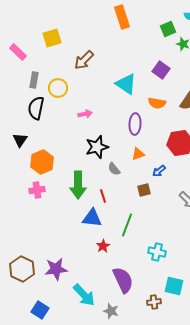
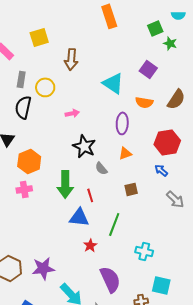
brown arrow: (84, 60) -> (71, 59), turned -40
black star: (97, 147) -> (84, 146), turned -30
blue arrow: (159, 171) -> (161, 170), moved, turned 80

